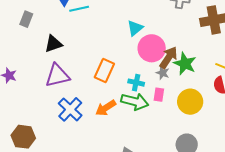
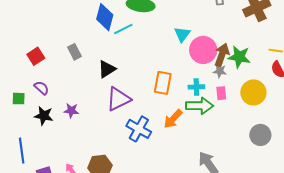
gray rectangle: (26, 19) -> (75, 52), turned -35

